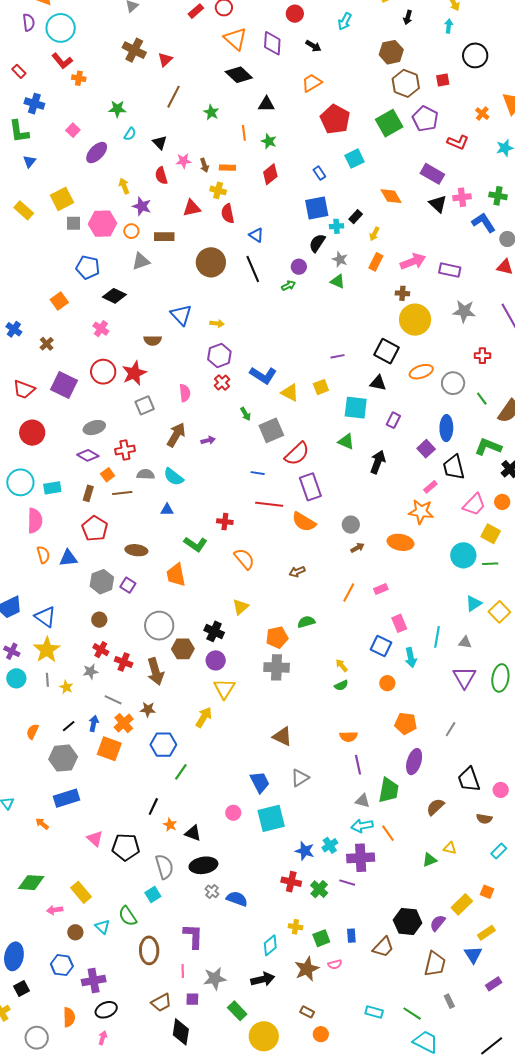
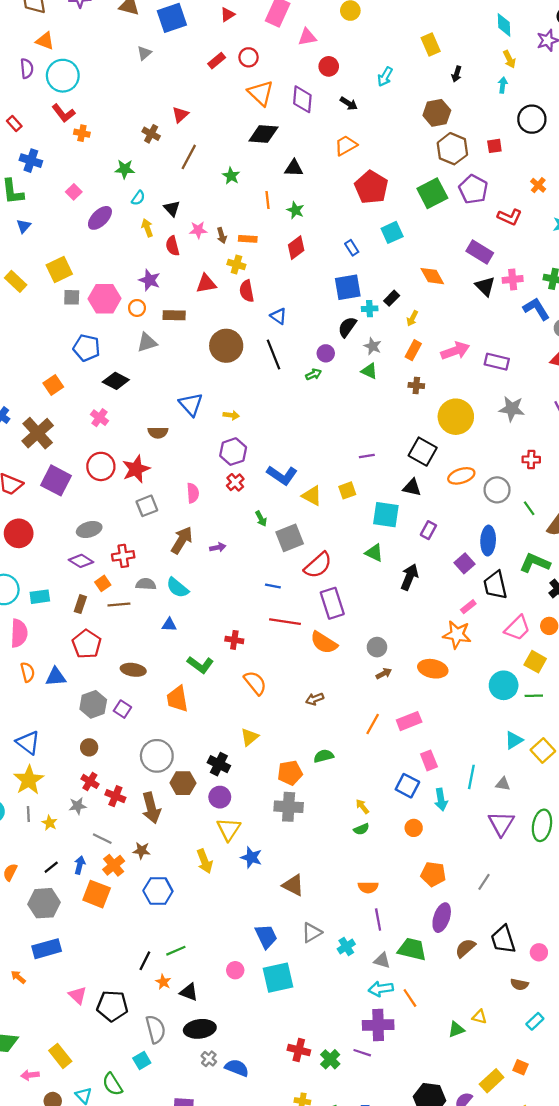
brown cross: (134, 50) -> (151, 134), moved, size x0.7
black diamond: (239, 75) -> (263, 134), turned -40
yellow arrow: (124, 186) -> (147, 228), moved
brown cross: (402, 293) -> (416, 385), moved
brown cross: (47, 344) -> (38, 433), size x2.0
pink rectangle: (381, 589) -> (409, 721), size x1.5
yellow arrow: (204, 717) -> (205, 861), turned 125
green line: (181, 772) -> (176, 951), moved, turned 30
green trapezoid: (389, 790) -> (412, 949), turned -88
brown semicircle: (435, 807) -> (465, 948), moved
cyan cross: (330, 845) -> (346, 946), moved
blue star: (305, 851) -> (251, 857), moved

